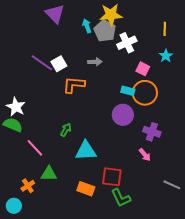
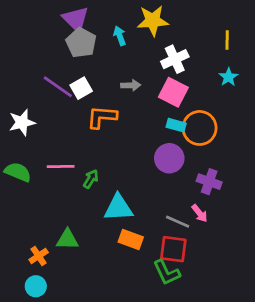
gray pentagon: (105, 31) -> (81, 43), moved
pink square: (143, 69) -> (173, 92), moved, size x1.5
white star: (16, 107) -> (22, 122), moved, turned 30
pink line: (35, 148) -> (61, 167), moved, turned -48
red square: (112, 177) -> (173, 249), moved
gray line: (172, 185) -> (178, 222), moved
orange rectangle: (86, 189) -> (131, 239), moved
cyan circle: (14, 206) -> (36, 286), moved

